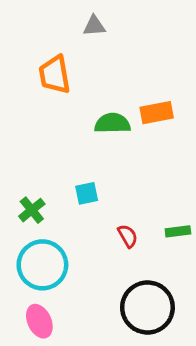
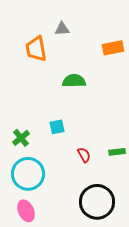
gray triangle: (94, 26) -> (62, 29), moved
orange rectangle: (157, 113) -> (113, 48), moved

